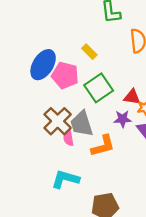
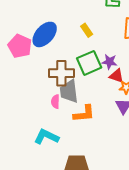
pink pentagon: (65, 75) -> (20, 46), moved
purple star: (123, 119) -> (109, 62), moved
brown cross: (58, 121) -> (61, 73), moved, turned 35

